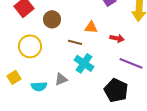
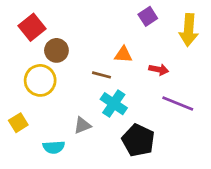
brown circle: (52, 19) -> (56, 50), moved
cyan semicircle: (39, 86) -> (54, 147), moved
black pentagon: (116, 90) -> (138, 140), moved

